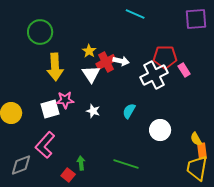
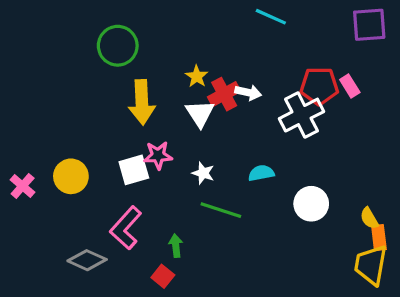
pink rectangle: (184, 70) -> (350, 86), moved
cyan semicircle: (129, 111) -> (261, 173), turned 49
green arrow: (81, 163) -> (176, 246), moved
green line: (126, 164) -> (221, 210), moved
gray diamond: (21, 165) -> (87, 260), turned 45

